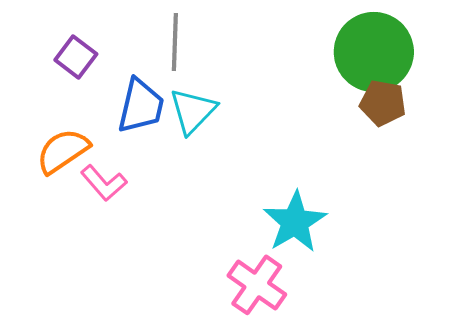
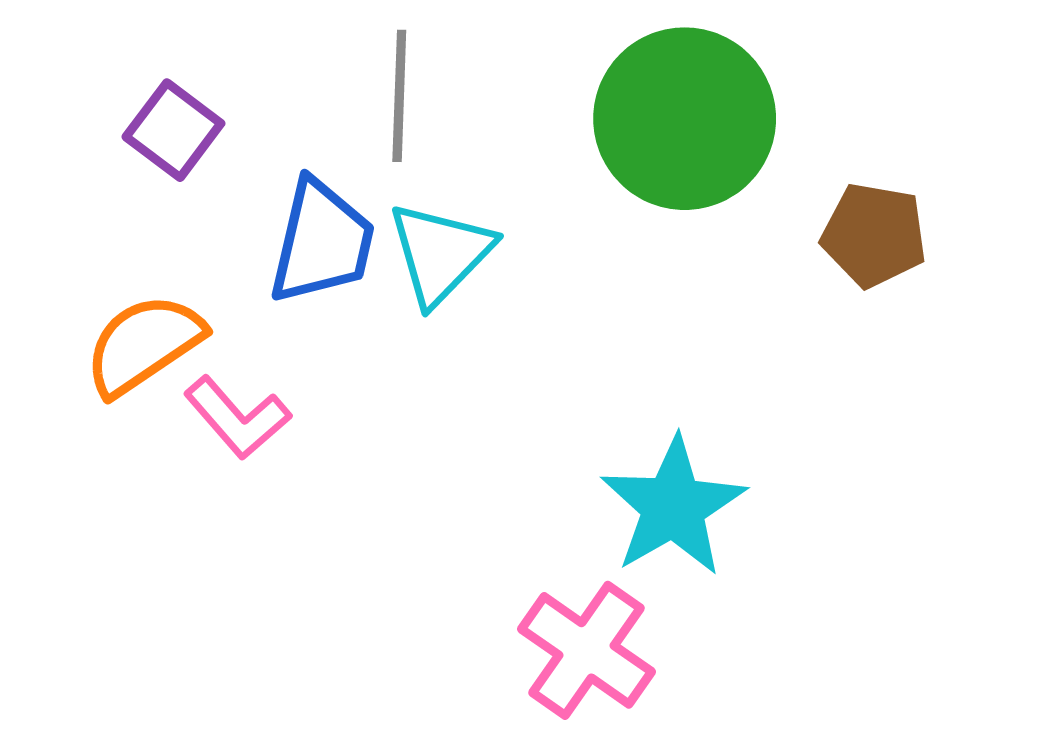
green circle: (374, 52) -> (685, 119), moved

